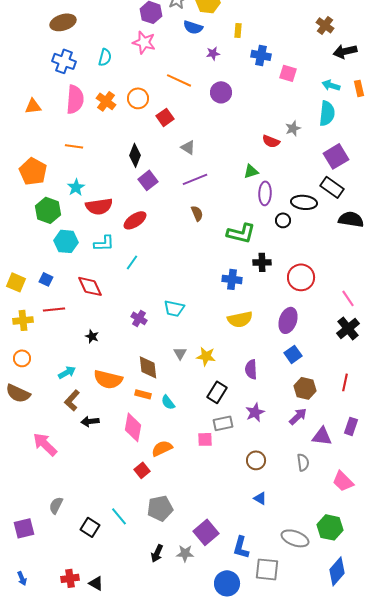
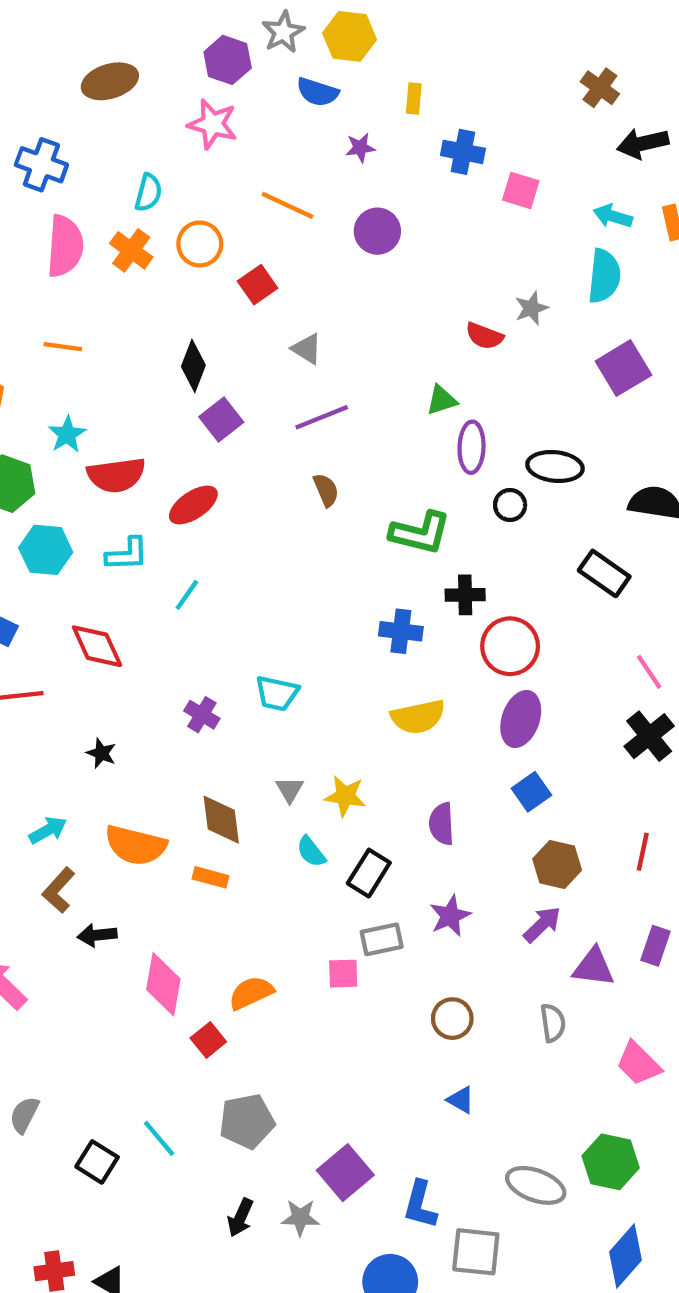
brown ellipse: (63, 22) -> (110, 81), moved
cyan semicircle: (105, 57) -> (148, 193), moved
black rectangle: (332, 187) -> (604, 573), moved
red circle: (301, 277) -> (510, 646), moved
cyan semicircle: (168, 402) -> (311, 852), moved
pink diamond: (133, 427) -> (163, 984), moved

